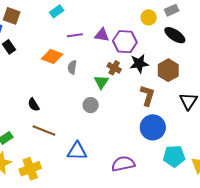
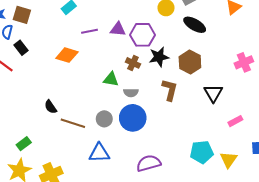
gray semicircle: (72, 67) -> (131, 93), moved, turned -96
green triangle: (101, 82) -> (111, 79), moved, turned -49
gray circle: (91, 105) -> (104, 119), moved
blue circle: (153, 127) -> (133, 118), moved
brown line: (44, 131) -> (73, 123), moved

